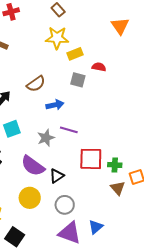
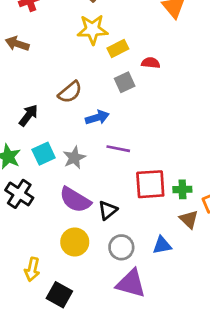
gray square: (78, 80) -> (125, 82), turned -35
gray star: (46, 138) -> (74, 158), moved
blue triangle: (96, 227) -> (162, 245), moved, turned 35

